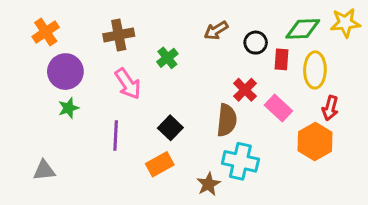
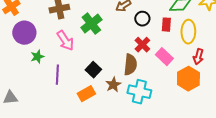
black circle: (256, 43) -> (142, 19), moved
green cross: (167, 58) -> (91, 24), size x1.5
green star: (68, 108) -> (37, 57), moved
brown star: (208, 184) -> (113, 85), moved

